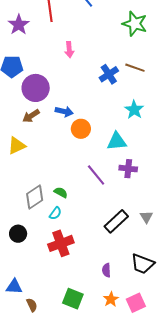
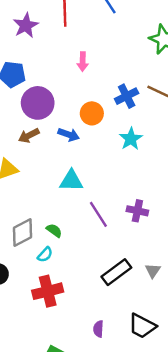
cyan star: (134, 110) -> (131, 139), moved
orange circle: (81, 129) -> (92, 113), moved
cyan triangle: (117, 141) -> (71, 181), moved

